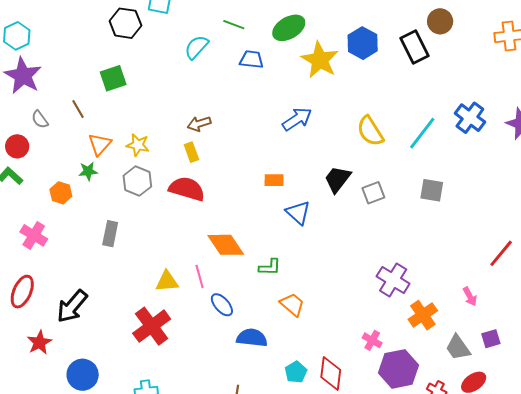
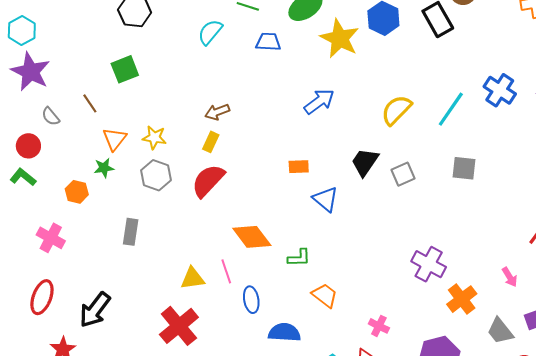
yellow semicircle: (370, 131) -> (396, 110), turned 80
yellow rectangle: (191, 152) -> (211, 142), turned 48
red semicircle: (187, 189) -> (208, 181), turned -60
blue ellipse: (222, 305) -> (251, 300), turned 35
pink cross: (372, 340) -> (379, 326), moved

